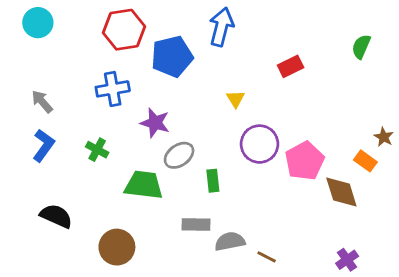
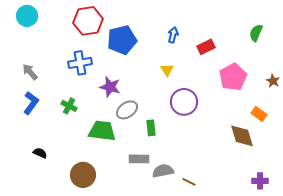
blue arrow: (221, 27) -> (173, 35), moved, size x0.6
brown star: (384, 137) -> (273, 81), moved
pink pentagon: (305, 161) -> (233, 77), moved
black semicircle: (56, 216) -> (40, 153), size x0.6
purple cross: (347, 260) -> (260, 181), moved, turned 35

